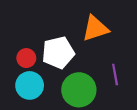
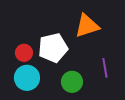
green circle: (79, 90) -> (72, 82), size x0.7

